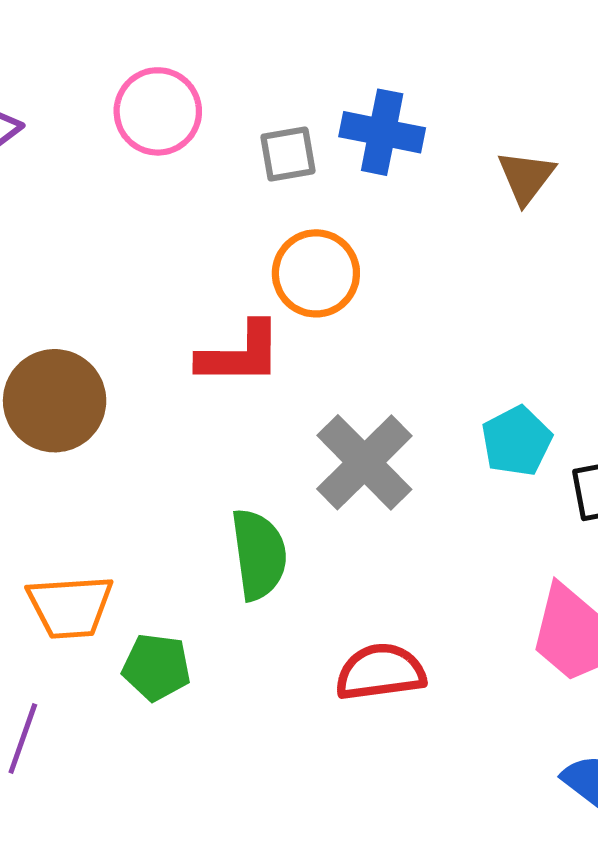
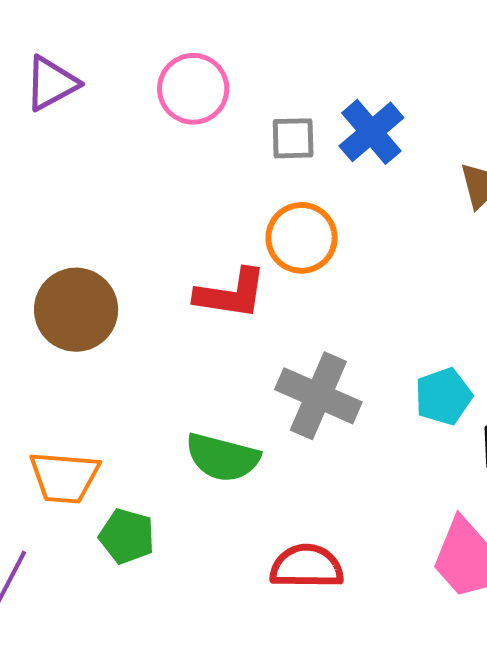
blue cross: (382, 132) -> (371, 132), turned 30
gray cross: (364, 462) -> (318, 396), turned -30
green semicircle: (259, 554) -> (222, 457), turned 104

